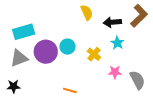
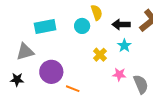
cyan rectangle: (24, 32) -> (45, 27), moved
cyan circle: (67, 47) -> (82, 26), moved
purple circle: (46, 52) -> (51, 72), moved

